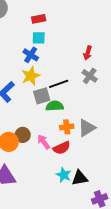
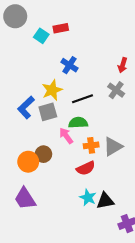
cyan square: (39, 38) -> (41, 36), moved, turned 32
red arrow: (88, 53) -> (123, 65), moved
blue cross: (31, 55) -> (69, 65), moved
gray square: (42, 96) -> (48, 112), moved
pink arrow: (44, 142) -> (66, 136), moved

